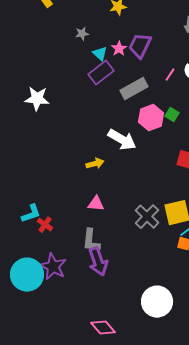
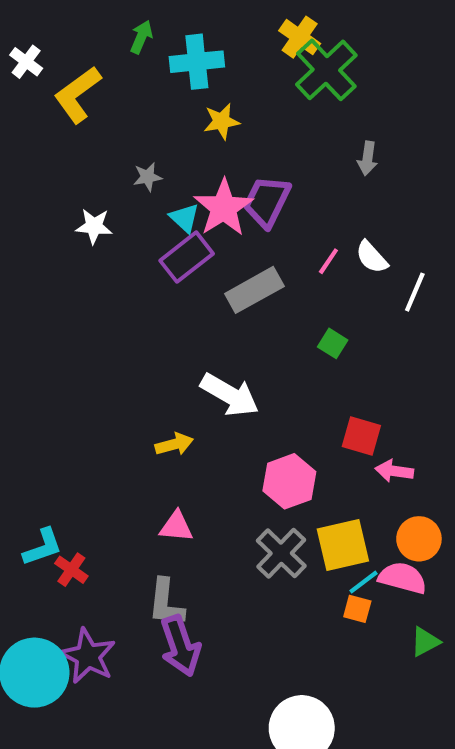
pink star: (119, 49) -> (224, 208), size x1.8
white star: (37, 99) -> (94, 226), moved, size x0.7
pink hexagon: (151, 118) -> (289, 481), moved

